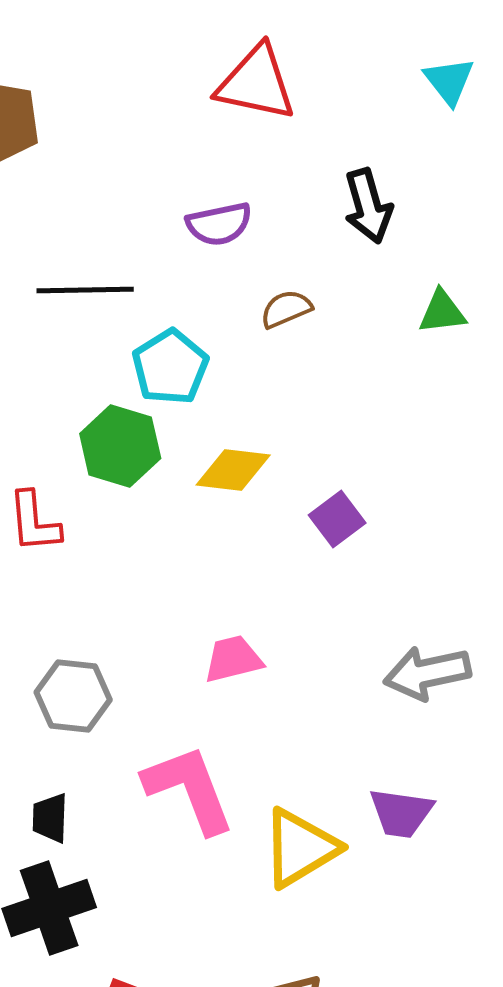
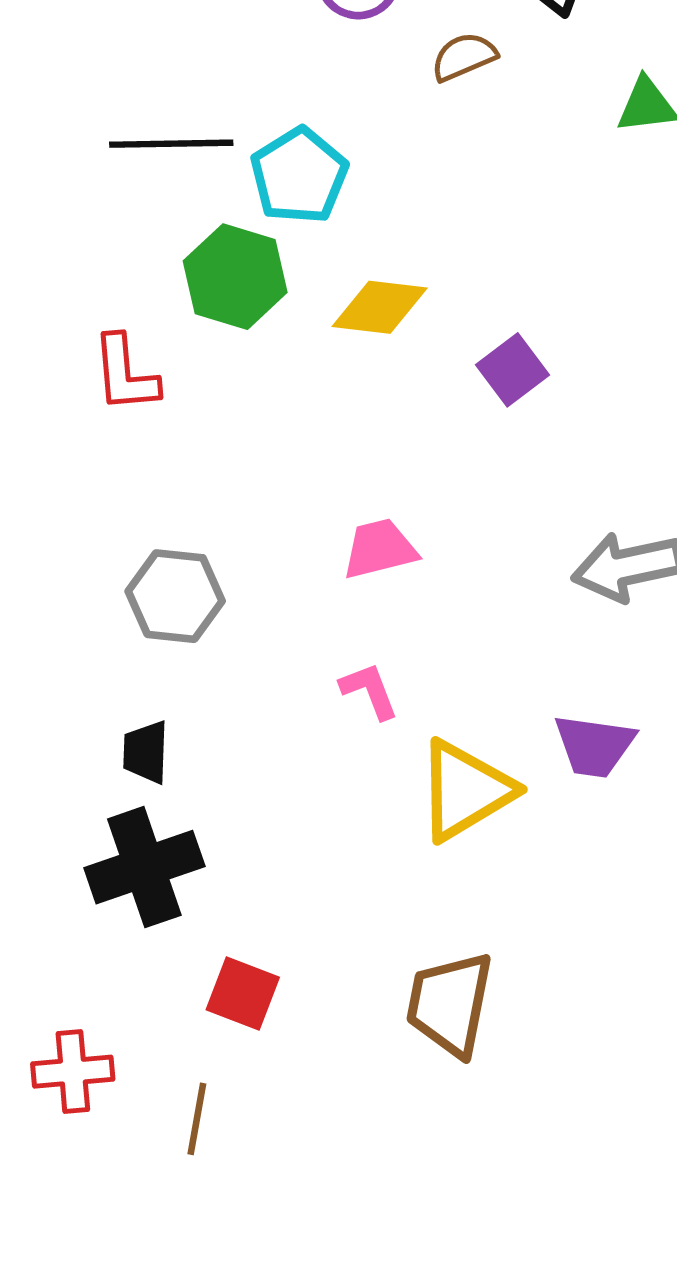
black line: (85, 290) -> (171, 144), moved
brown semicircle: (286, 309) -> (464, 57), moved
pink L-shape: (189, 789) -> (369, 691), moved, size x0.5

